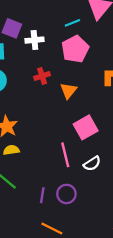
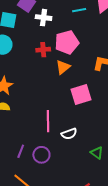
pink pentagon: (75, 49) -> (67, 42), moved
pink square: (86, 127) -> (81, 95), moved

